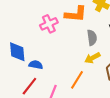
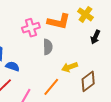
gray semicircle: (92, 38) -> (48, 47), moved

